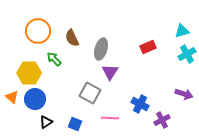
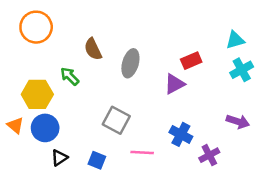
orange circle: (38, 31) -> (36, 27), moved
purple triangle: (110, 72) -> (174, 84), moved, turned 30

